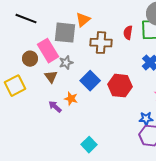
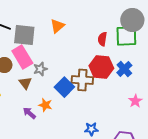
gray square: (65, 33) -> (24, 35), moved
brown cross: (101, 43) -> (82, 80), moved
red hexagon: (120, 86) -> (101, 67), moved
blue star: (146, 119) -> (91, 129), moved

